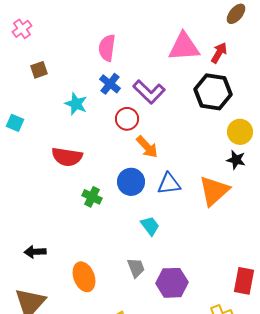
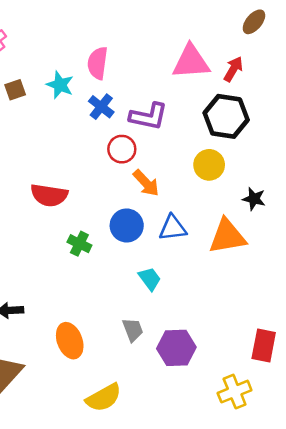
purple L-shape: (149, 92) -> (148, 116), turned -32
cyan star: (76, 104) -> (60, 85), moved
yellow circle: (240, 132) -> (209, 165), moved
orange triangle: (214, 191) -> (227, 236), turned 32

